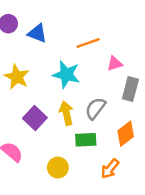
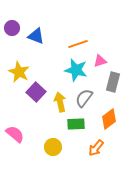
cyan star: (66, 74) -> (76, 70), moved
purple square: (35, 118) -> (36, 92), moved

